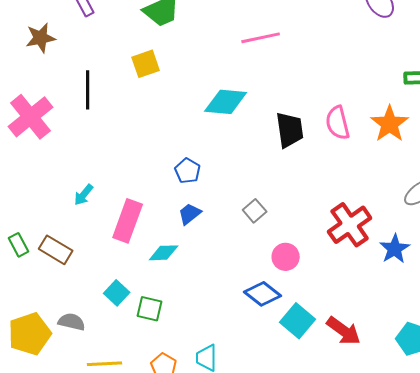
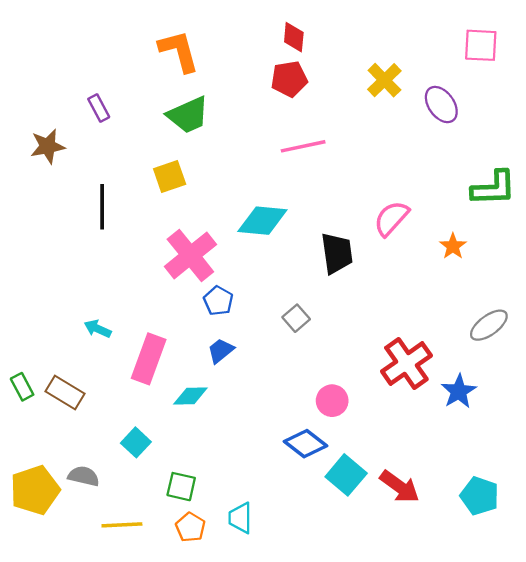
pink cross: (31, 117) -> (190, 255), moved
pink semicircle: (338, 123) -> (391, 218), moved, turned 56
orange star: (390, 124) -> (453, 246), size x0.6
cyan arrow: (84, 195) -> (98, 329), turned 75
gray square: (255, 211) -> (296, 318), moved
green square: (150, 309) -> (181, 487), moved

